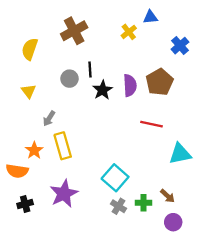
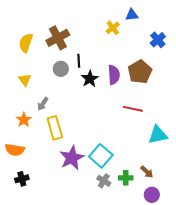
brown cross: (74, 31) -> (58, 38), moved
orange star: (34, 150) -> (24, 120), moved
purple star: (64, 194) -> (72, 158), moved

